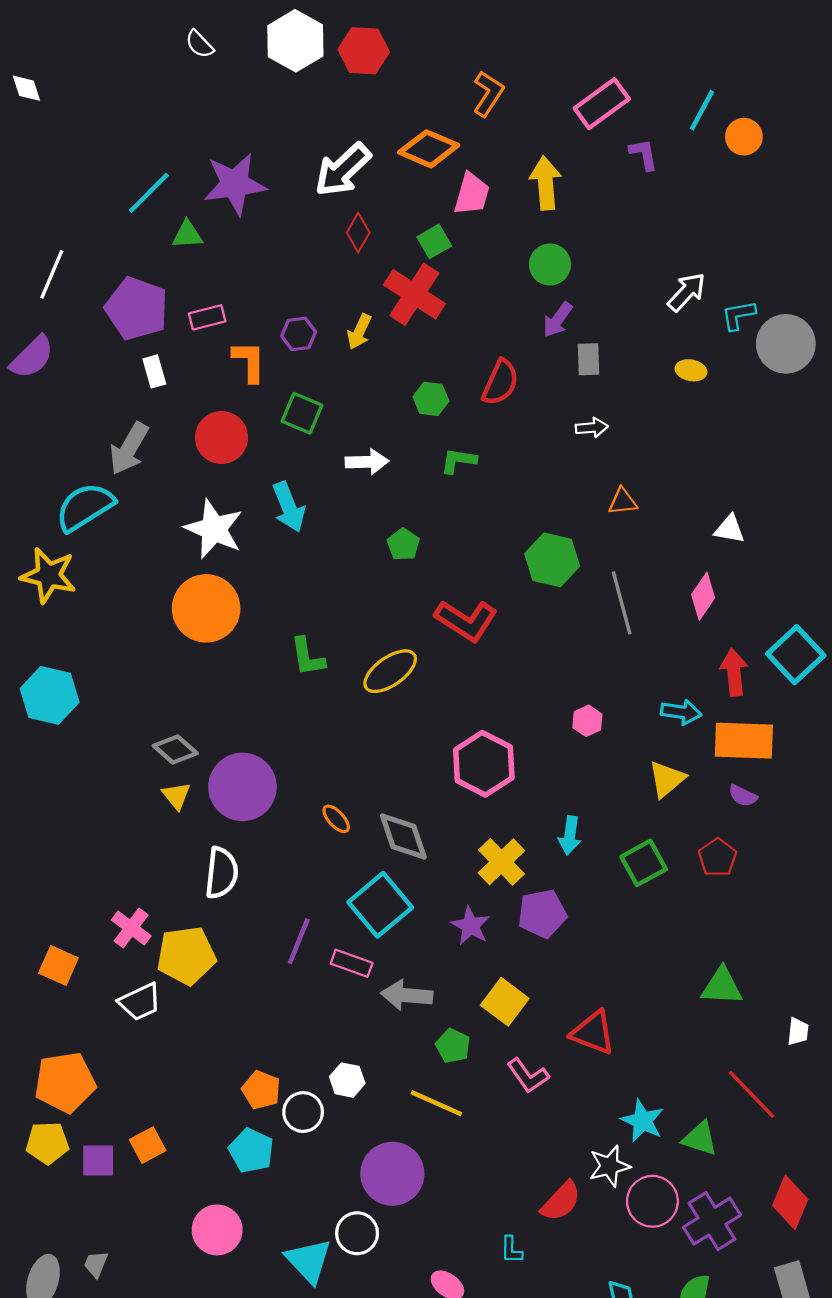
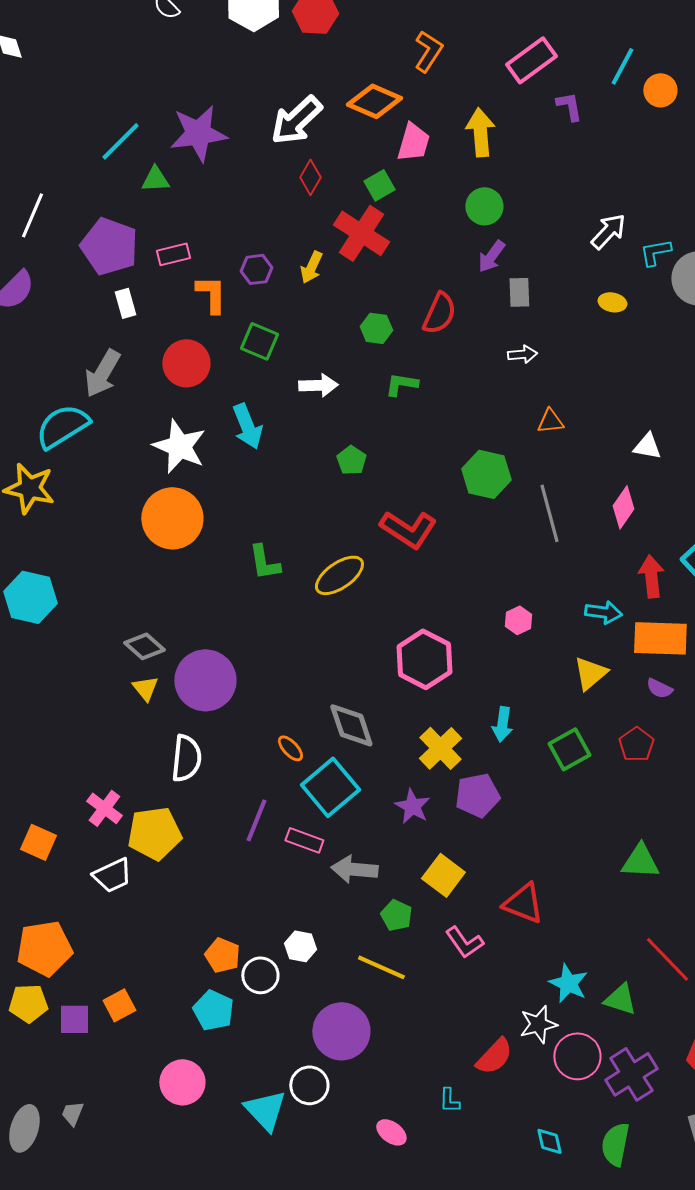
orange ellipse: (336, 819) -> (290, 748), moved

